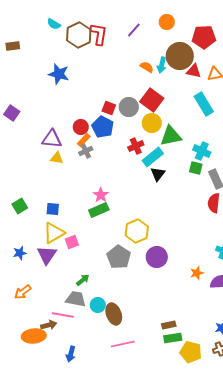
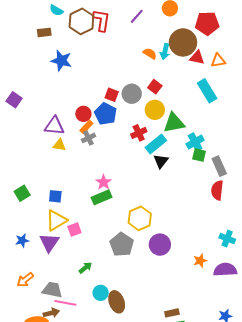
brown rectangle: (13, 46) -> (44, 32), moved
red square: (152, 100) -> (155, 87), size x0.6
cyan cross: (202, 151) -> (195, 142), moved, turned 36
gray trapezoid: (76, 299) -> (52, 290), moved

